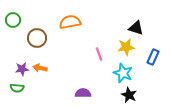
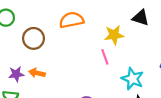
black triangle: (136, 28) -> (141, 18), moved
yellow star: (126, 47) -> (114, 35), moved

